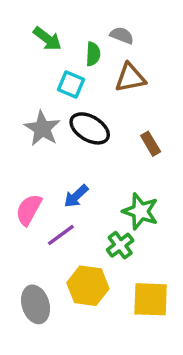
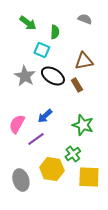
gray semicircle: (122, 35) -> (85, 19), moved
brown triangle: (130, 78) -> (84, 61), moved
brown rectangle: (151, 144) -> (77, 85), moved
green cross: (120, 245) -> (73, 154), moved

